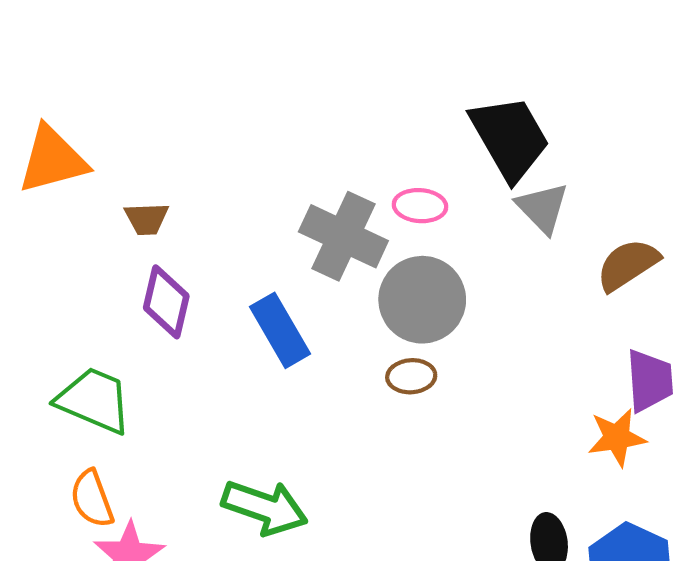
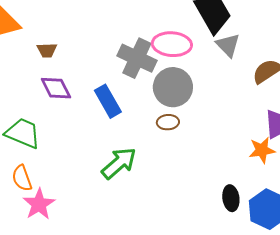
pink ellipse: (420, 206) -> (172, 44), size x1.6
purple diamond: (166, 302) -> (56, 88), turned -40
green arrow: (265, 507) -> (119, 163), moved, turned -60

